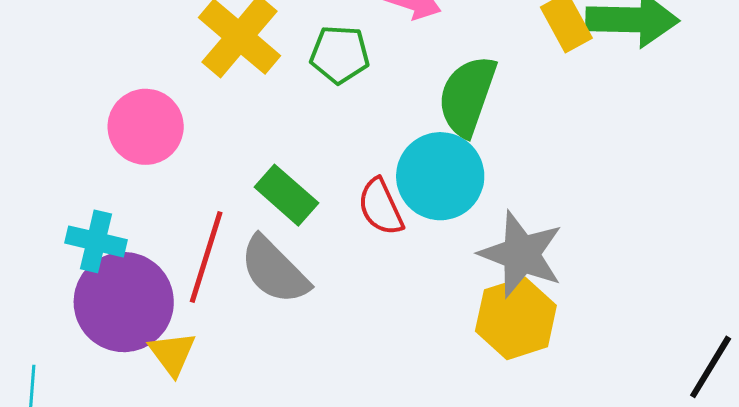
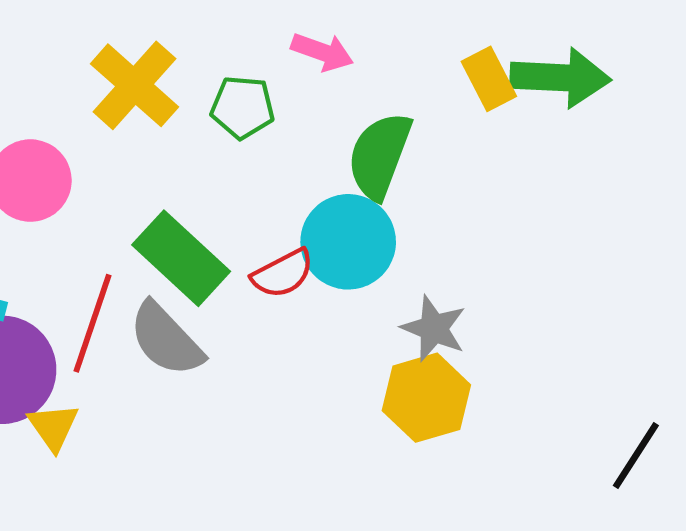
green rectangle: (286, 195) -> (181, 258), size x1.4
red semicircle: (381, 207) -> (283, 274), turned -94
gray star: (521, 254) -> (434, 328), size x0.7

